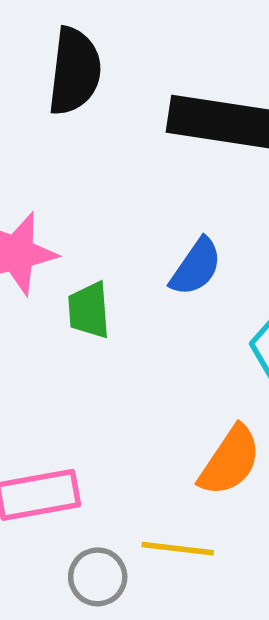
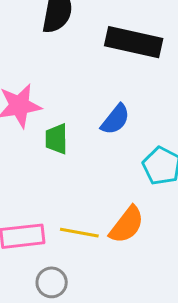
yellow line: (178, 549) -> (79, 233), moved

